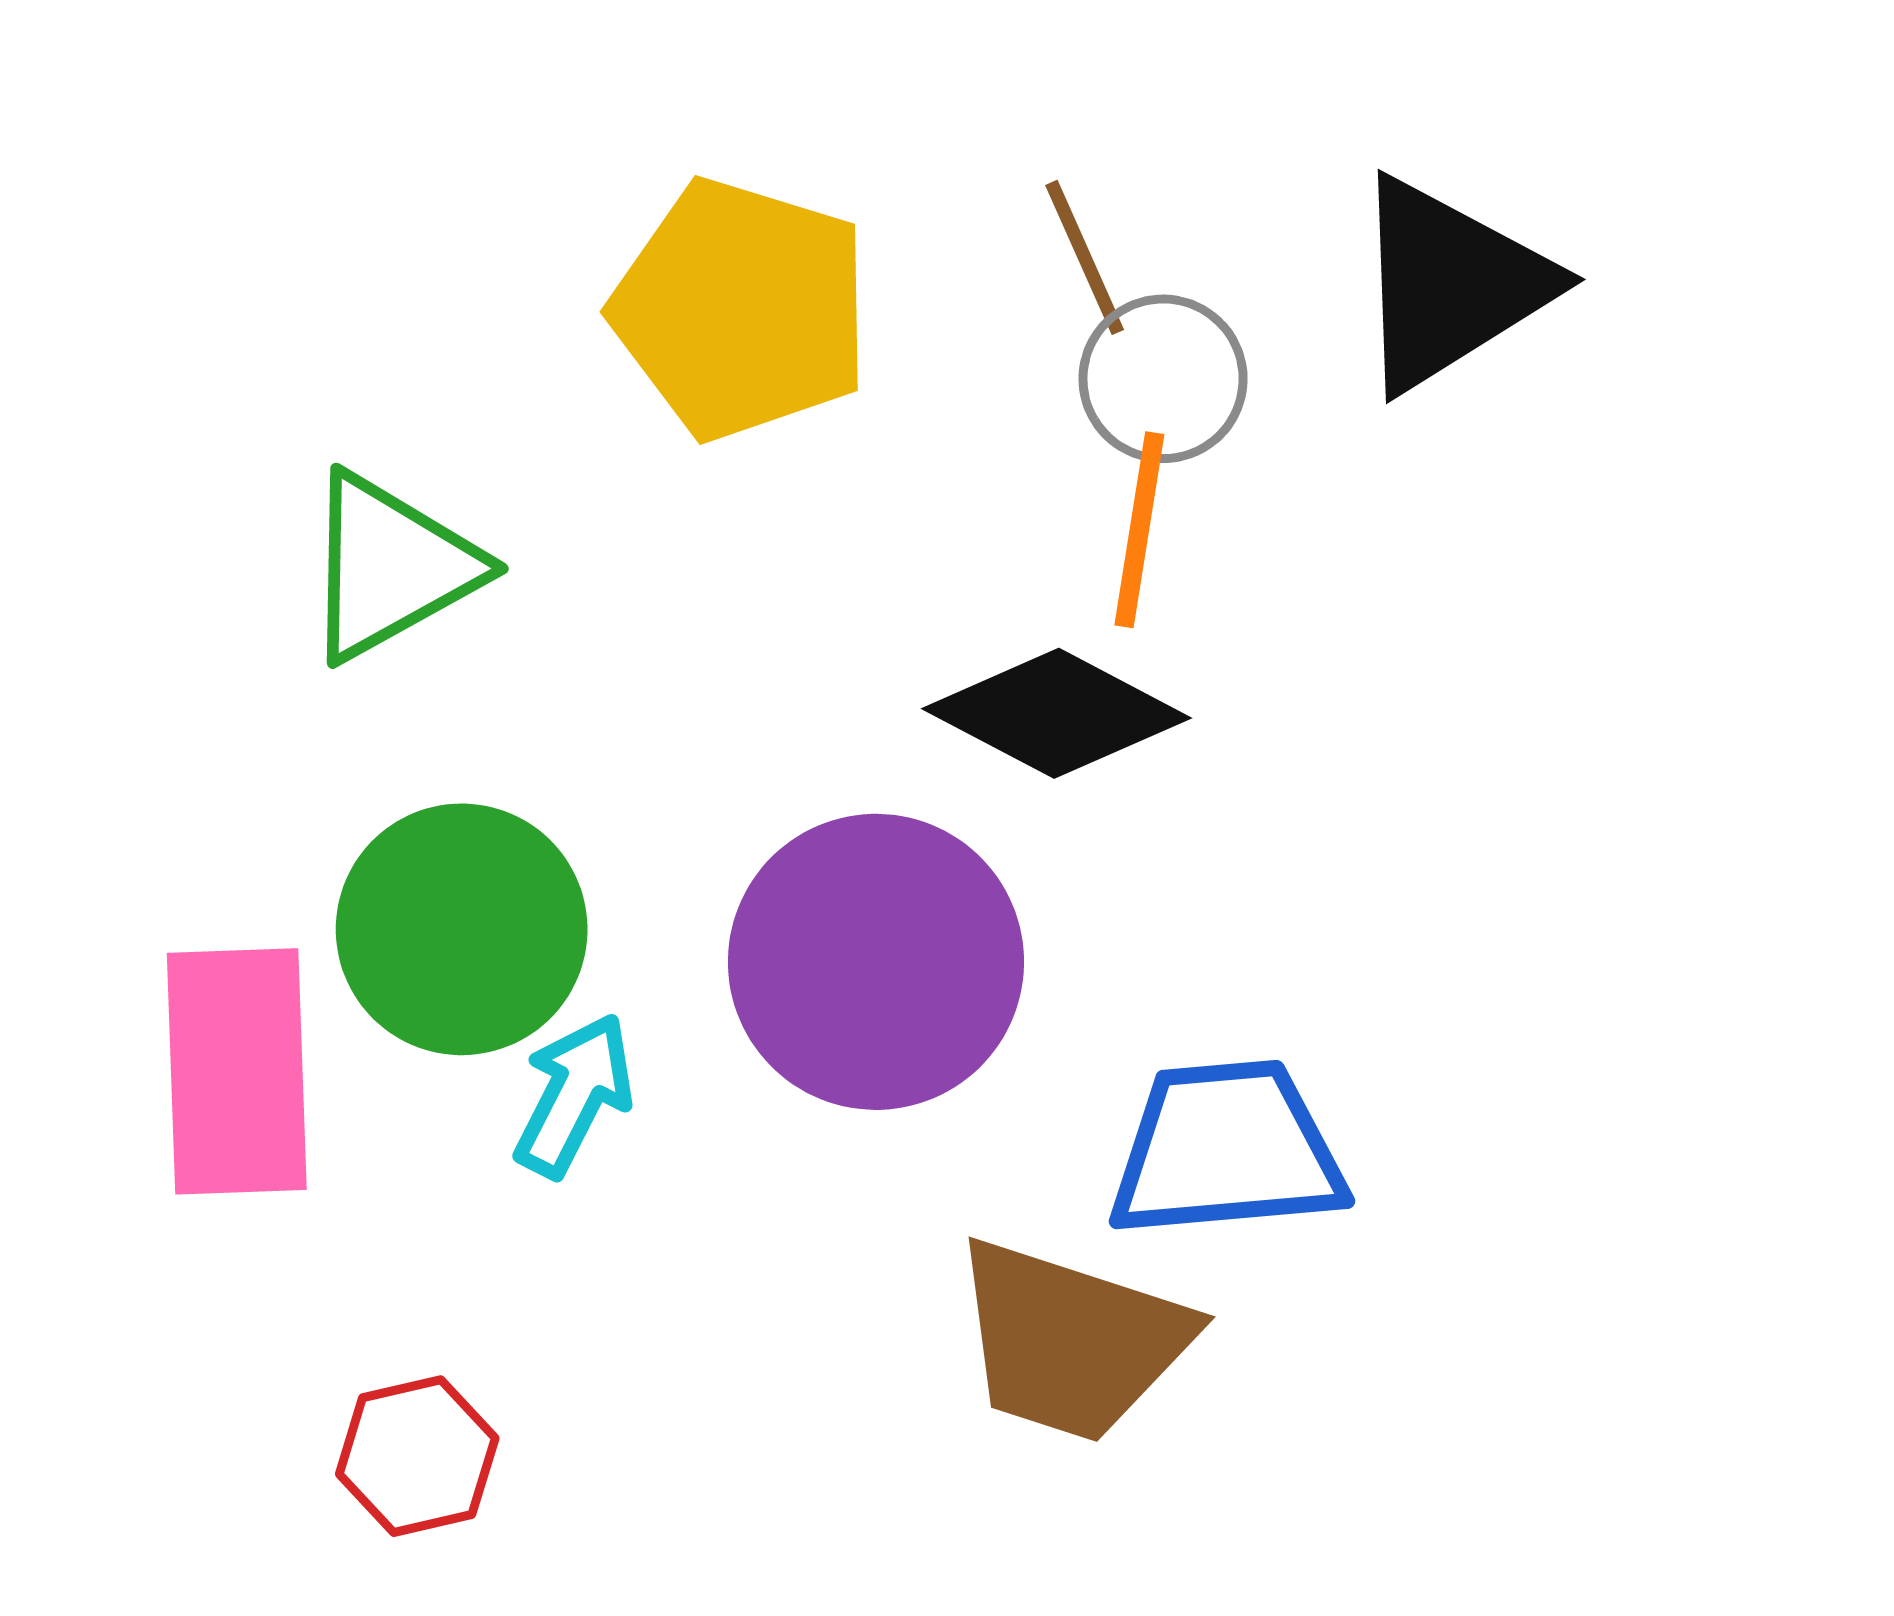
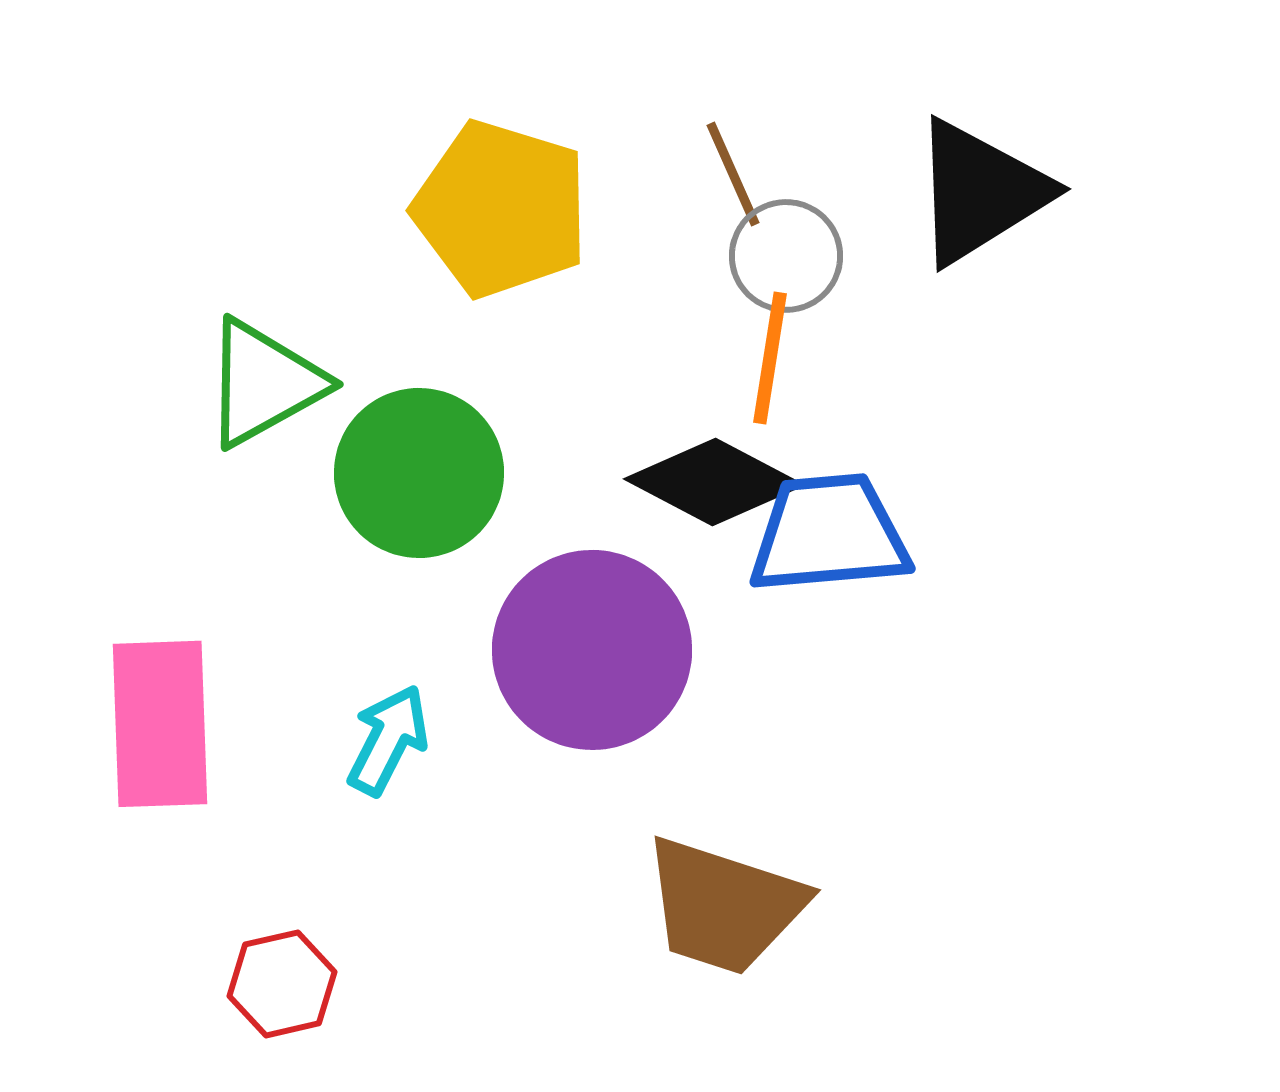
green circle: (462, 929) -> (419, 473), moved
blue trapezoid: (1227, 1150) -> (829, 534), moved

